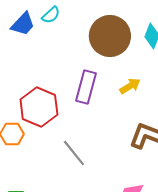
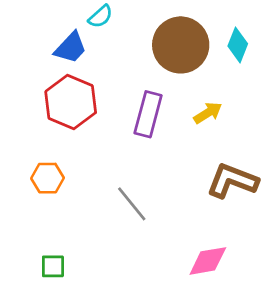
blue trapezoid: (23, 24) -> (71, 48), moved
red hexagon: (39, 107) -> (71, 102), moved

